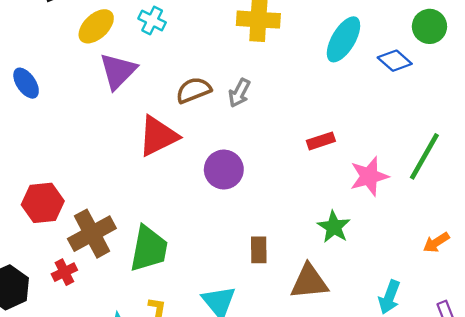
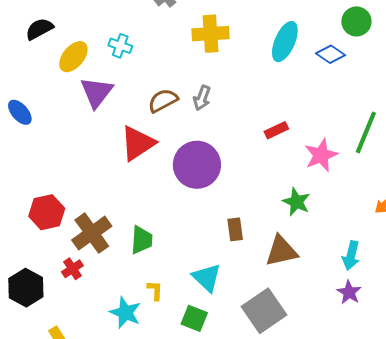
purple circle: (224, 170) -> (197, 165), size x1.4
green trapezoid: (149, 249) -> (142, 240), size x0.7

